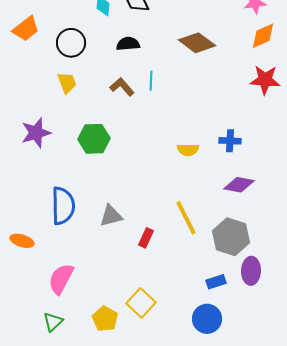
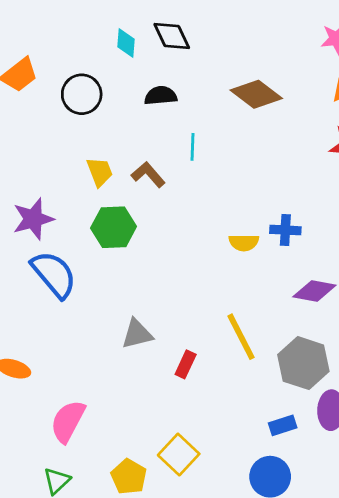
yellow trapezoid: (67, 83) -> (100, 172), moved
brown L-shape: (122, 87) -> (148, 175), moved
blue cross: (230, 141) -> (285, 230), moved
blue semicircle: (63, 206) -> (54, 274), moved, turned -39

